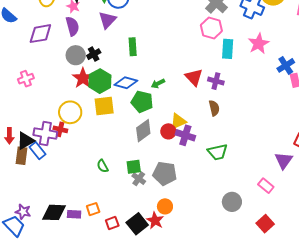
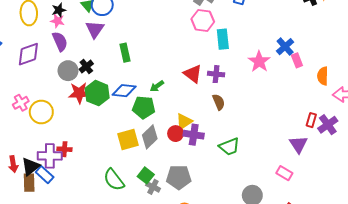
pink star: (259, 44) -> (259, 61), moved
red star: (83, 78) -> (79, 93), turned -30
yellow square: (104, 106) -> (128, 139), moved
yellow circle: (70, 112) -> (41, 112), moved
green semicircle: (103, 166) -> (114, 180), size x1.6
green square: (134, 167) -> (146, 175), turned -35

